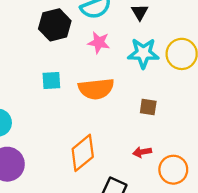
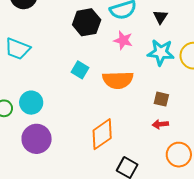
cyan square: (51, 80) -> (80, 70), turned 30
red arrow: (142, 152) -> (160, 124), moved

